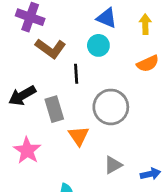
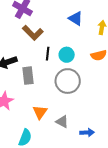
cyan circle: (98, 45) -> (67, 55), moved
orange triangle: (79, 136) -> (40, 112), moved
gray triangle: (113, 165) -> (62, 122), turned 48

